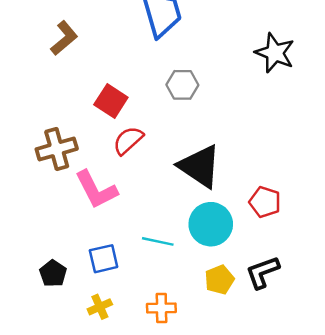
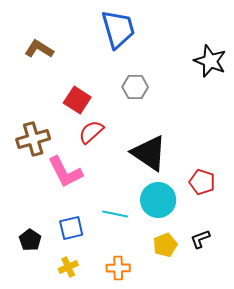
brown L-shape: (64, 38) -> (39, 49), turned -108
black L-shape: (262, 272) -> (200, 239), size x0.7

